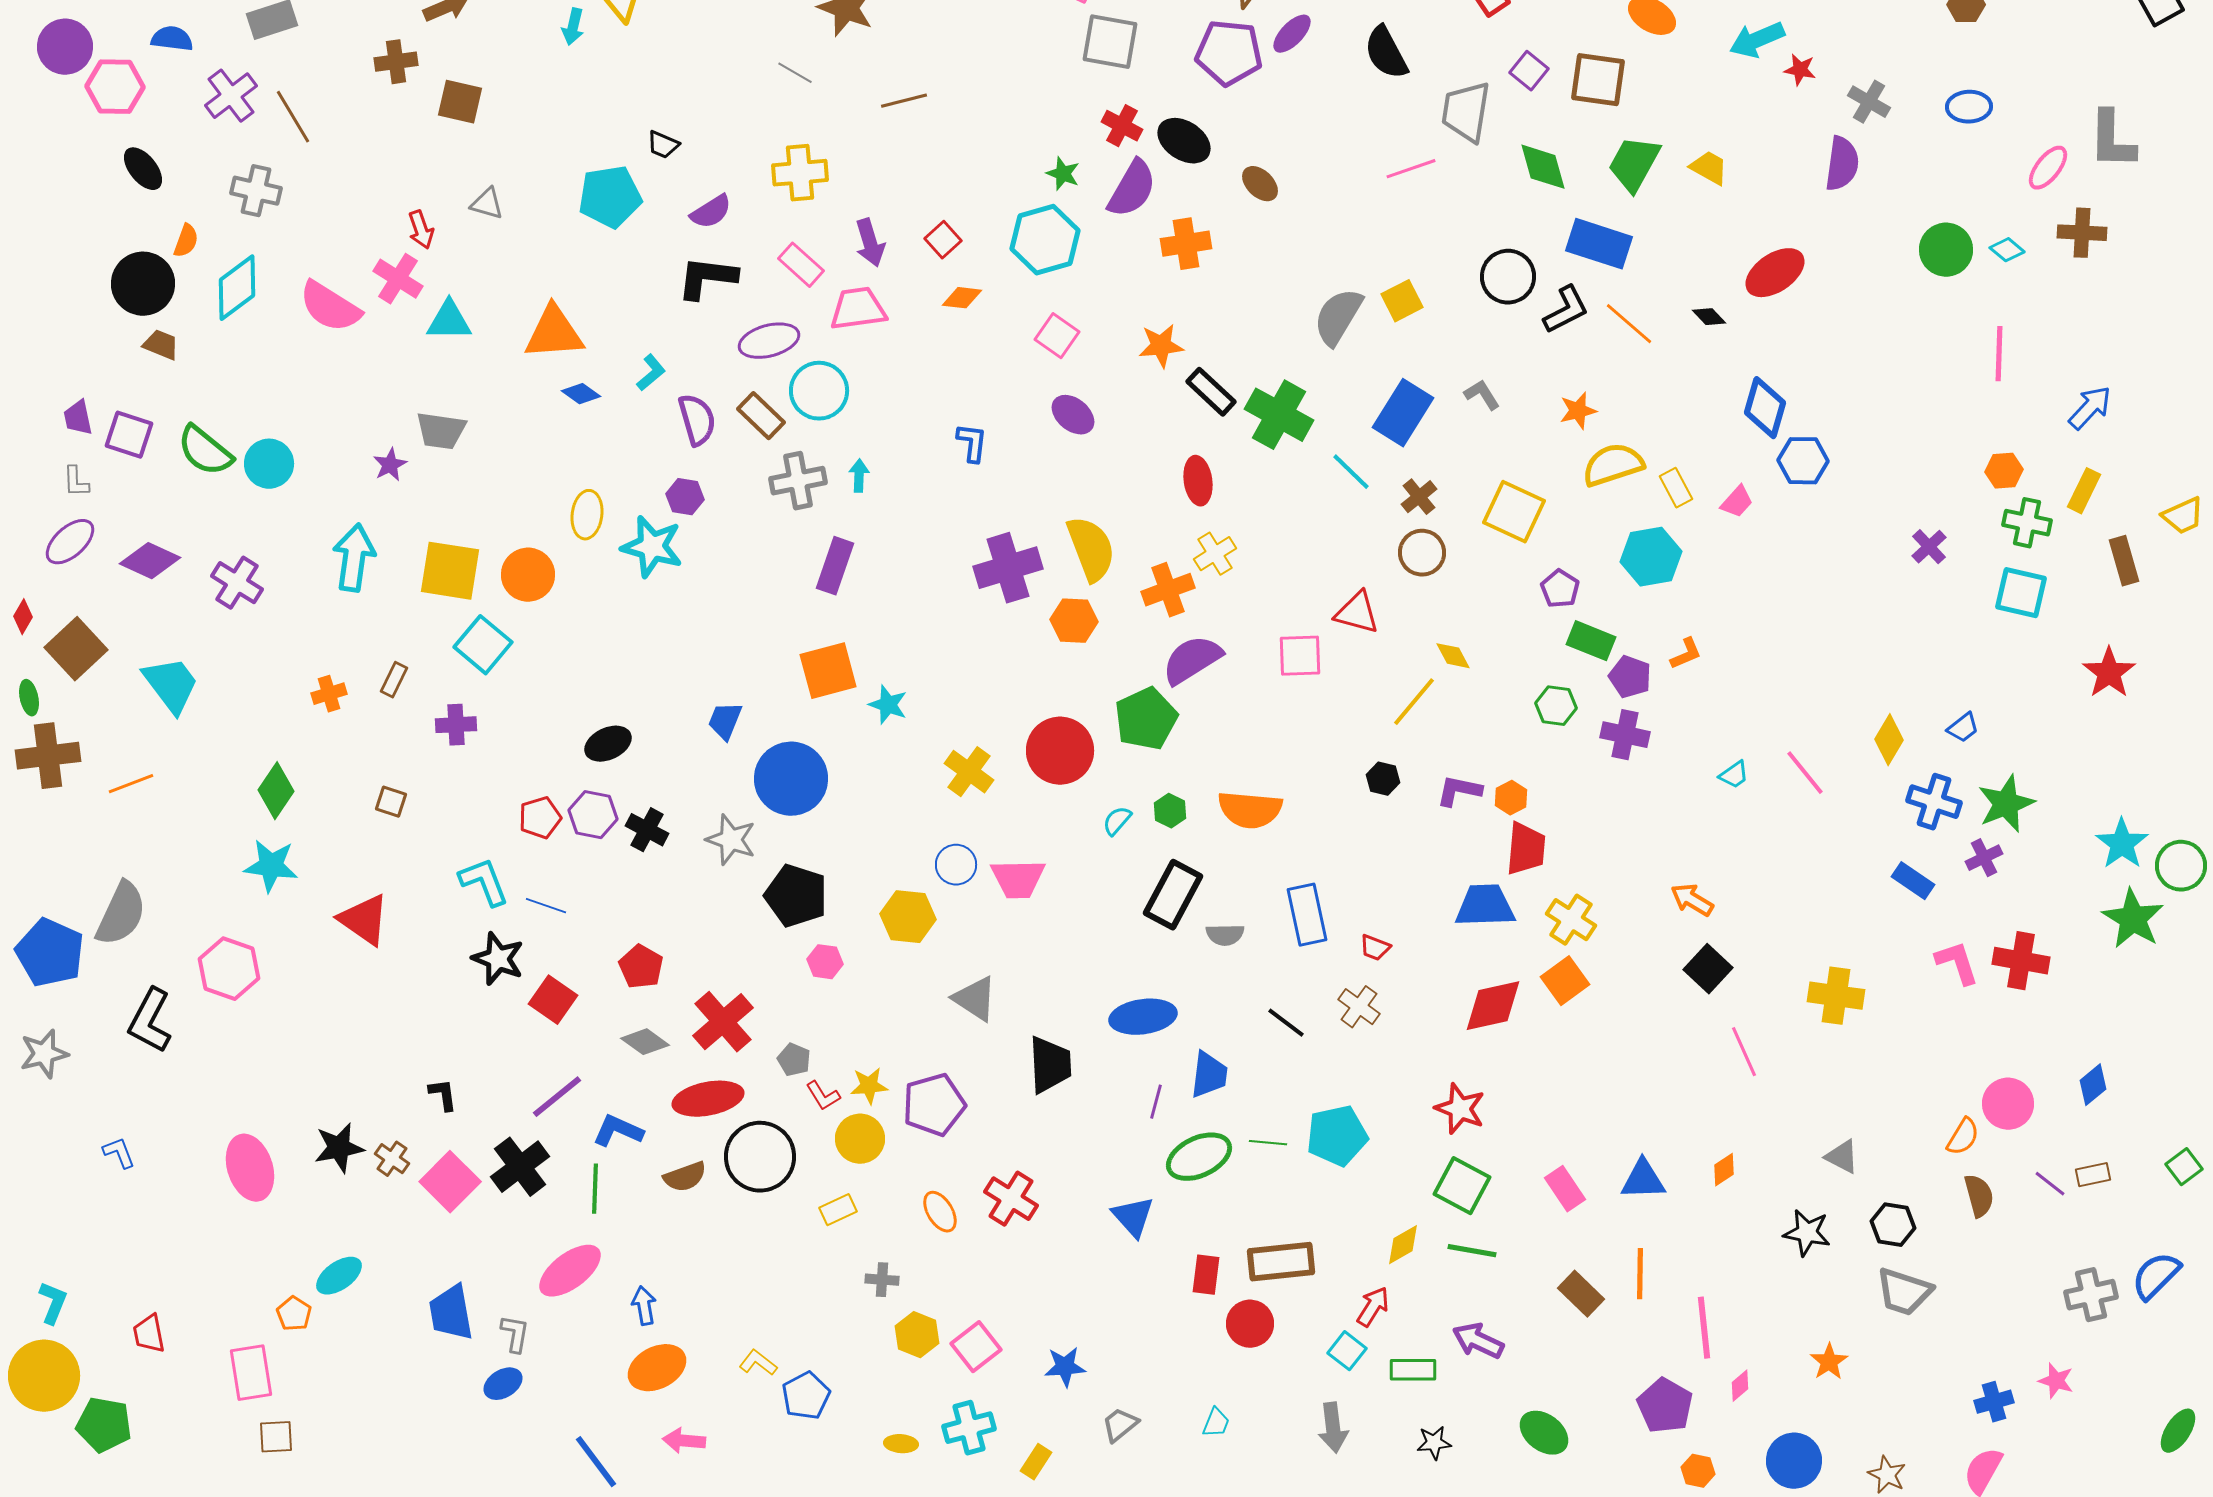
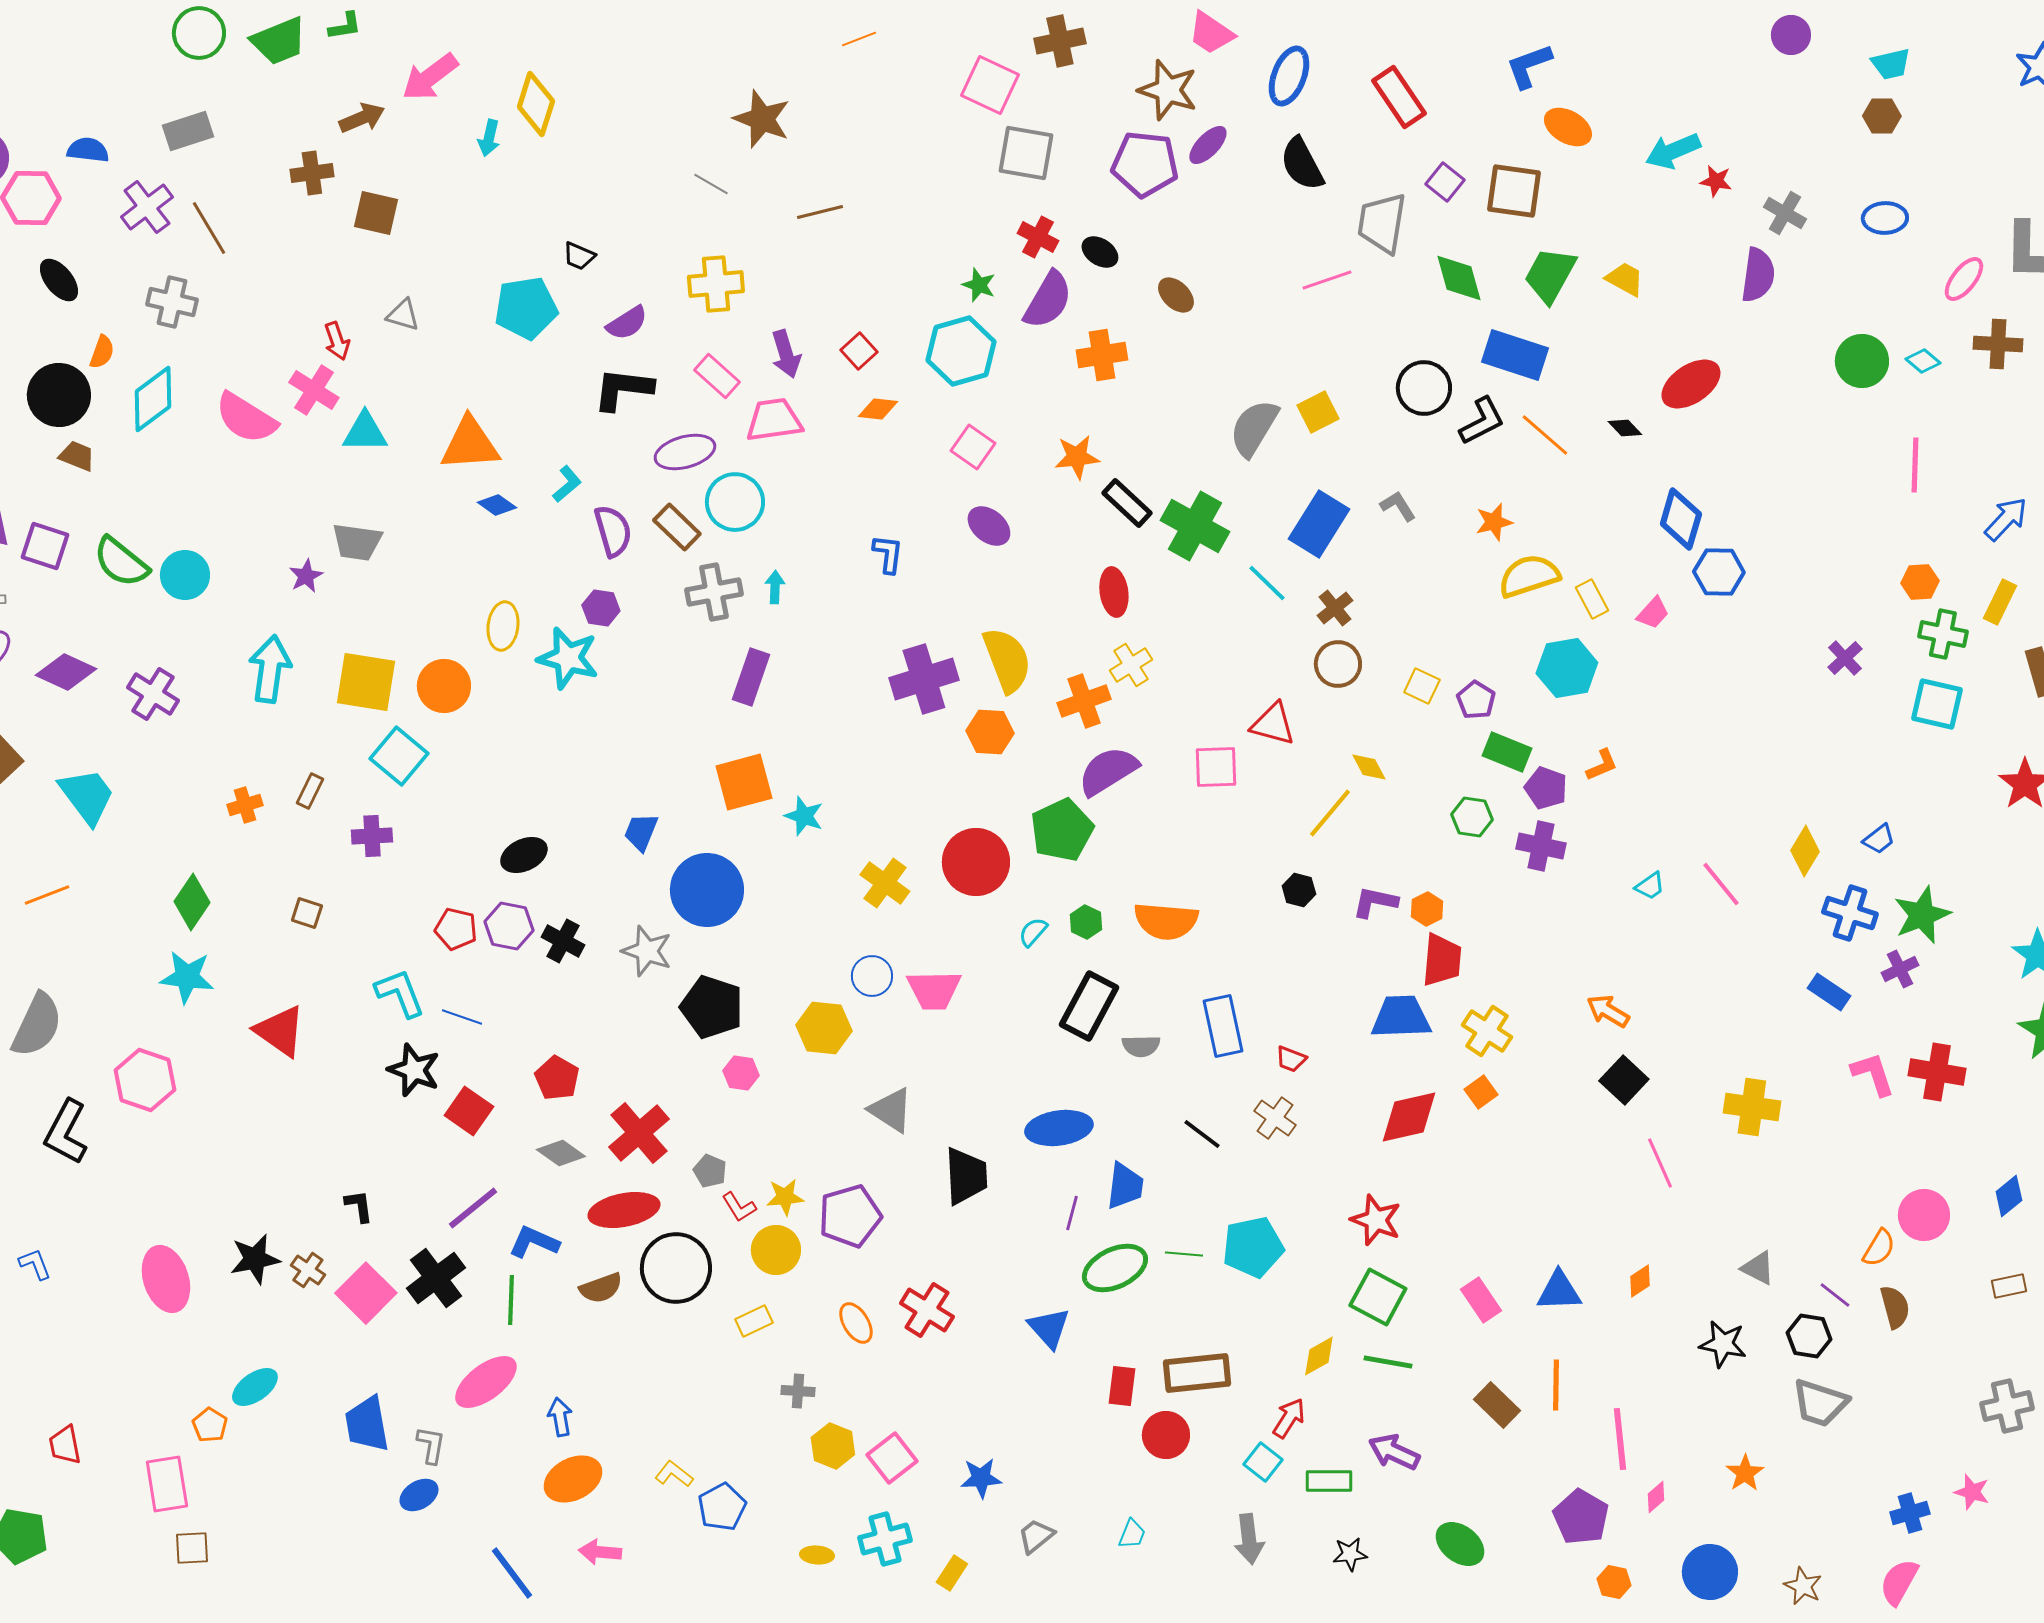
black ellipse: (1184, 141) -> (1100, 252), size x0.7
yellow square: (1514, 512) -> (1422, 686), moved, size x0.6
red pentagon: (540, 818) -> (456, 929), turned 30
orange square: (1565, 981) -> (1481, 1092), size x0.7
purple line: (2050, 1184) -> (1835, 1295), moved

